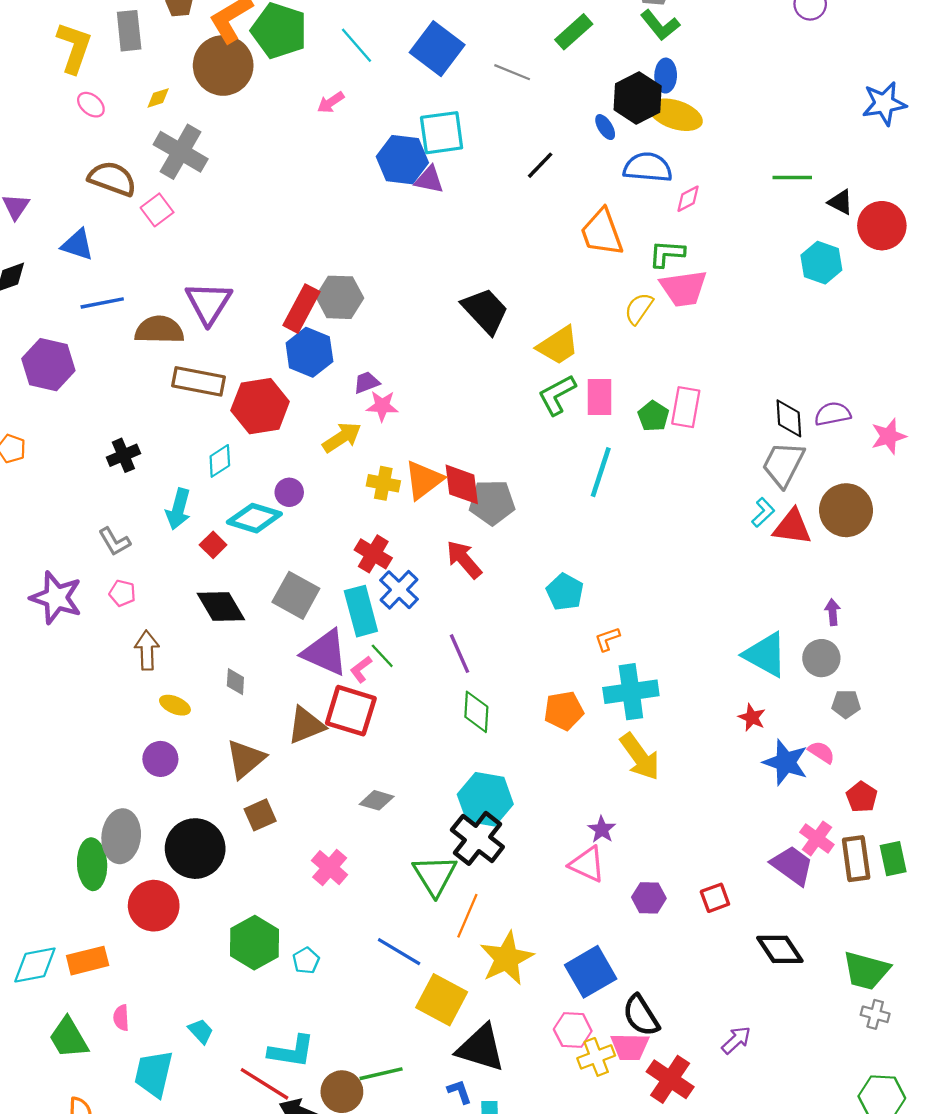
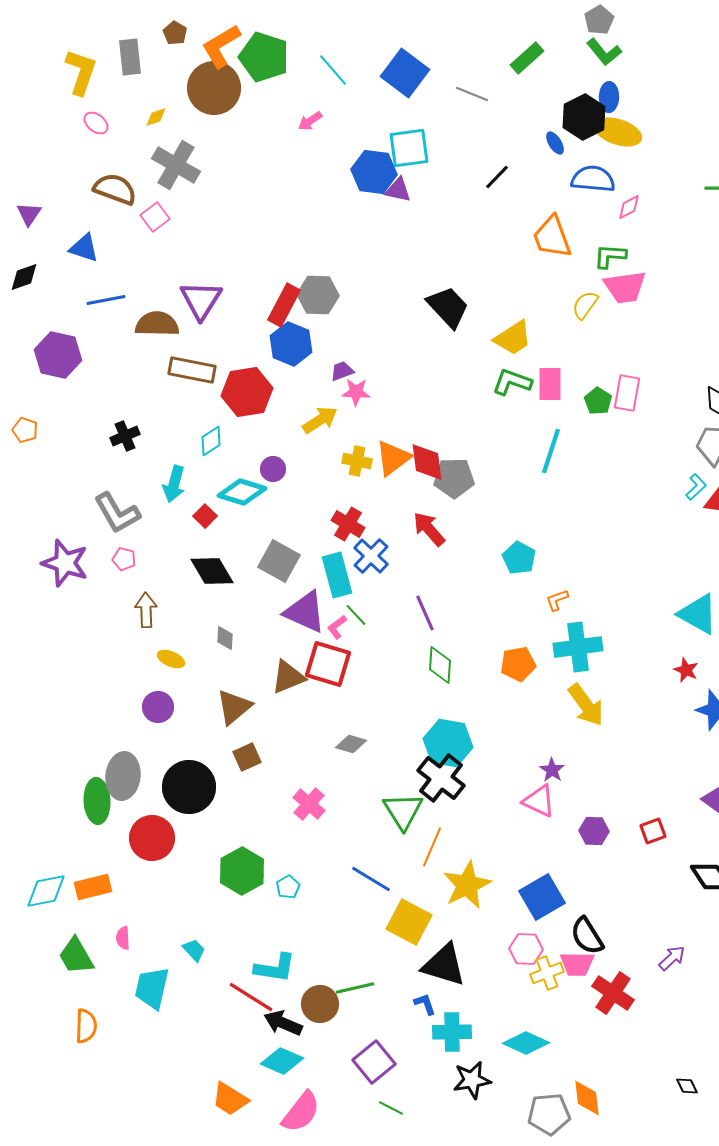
green L-shape: (557, 395) -> (512, 382), turned 48
gray L-shape: (114, 542) -> (117, 513), size x1.6

